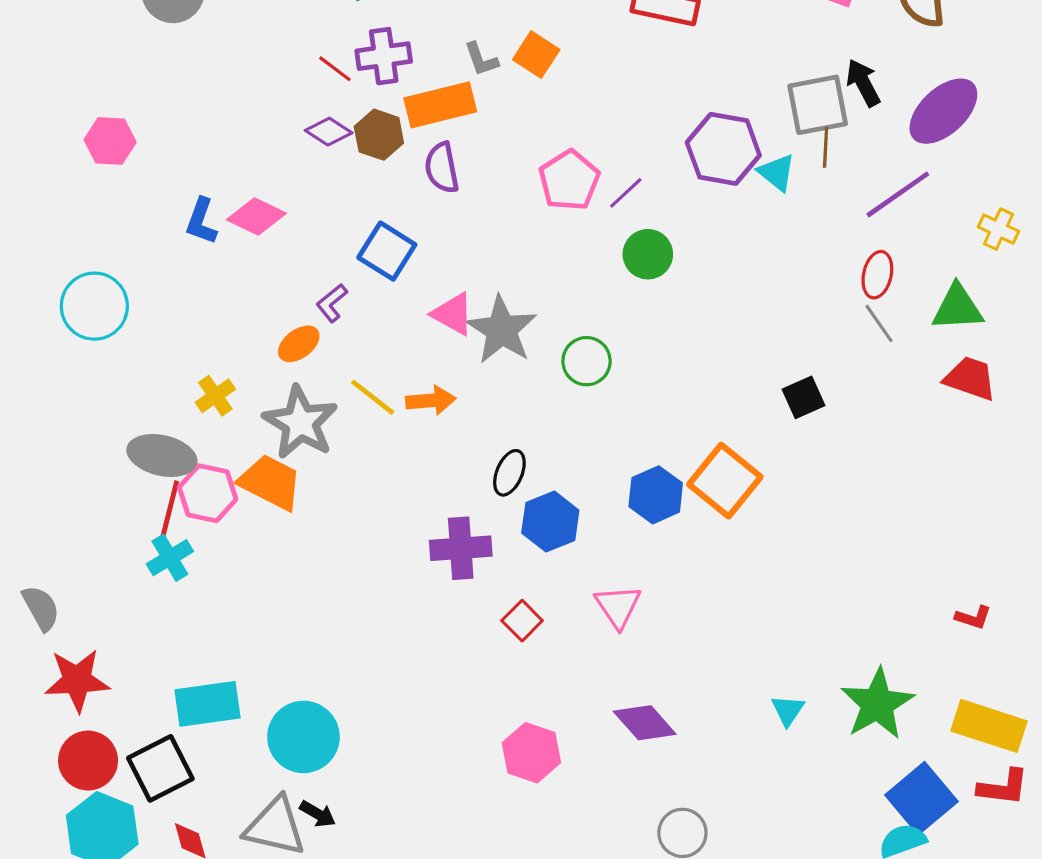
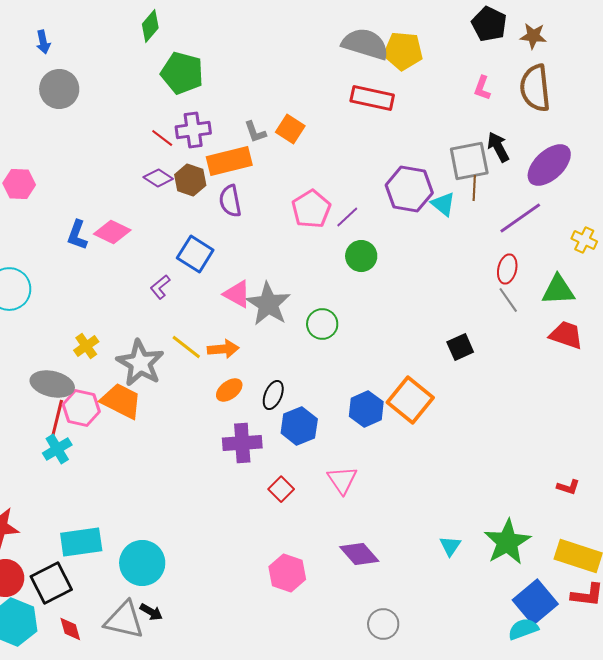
orange ellipse: (299, 344) -> (229, 390), moved

